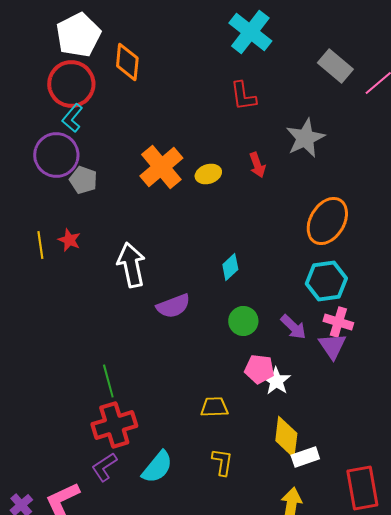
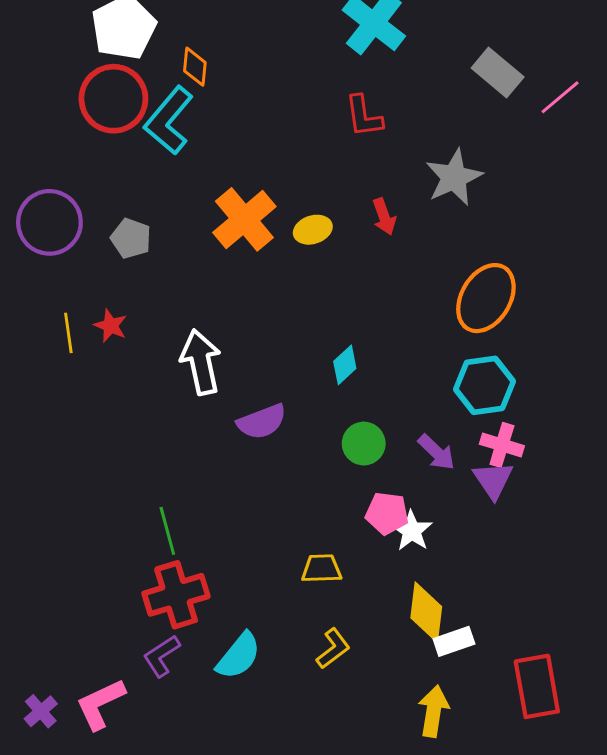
orange diamond: (127, 62) -> (195, 67), size x0.7
cyan L-shape: (72, 118) -> (169, 121), moved, size x1.6
purple circle: (56, 155) -> (49, 222), moved
yellow L-shape: (222, 462) -> (333, 649), turned 44

